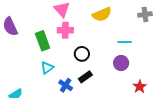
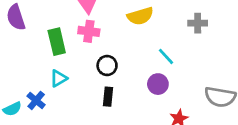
cyan line: (125, 42) -> (166, 56), turned 40
black rectangle: (85, 77) -> (108, 97), turned -56
blue cross: (66, 85) -> (36, 100), moved

